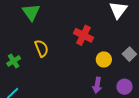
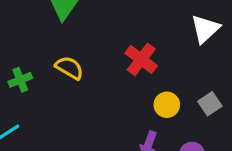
yellow semicircle: (42, 48) -> (69, 68), turned -48

